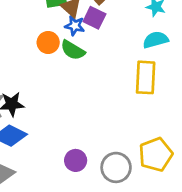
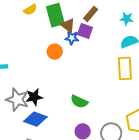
green semicircle: (73, 50) -> (79, 102), moved

